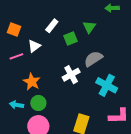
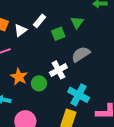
white triangle: (34, 46) -> (21, 30), moved
cyan cross: (107, 85) -> (79, 95), moved
green circle: (38, 103) -> (39, 83), moved

